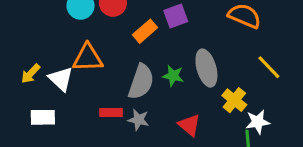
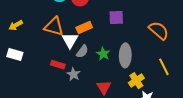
orange rectangle: (145, 31) -> (84, 27), moved
white triangle: (61, 79) -> (70, 40), moved
gray semicircle: (141, 82) -> (82, 51), size x0.6

